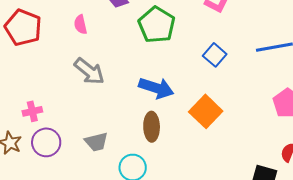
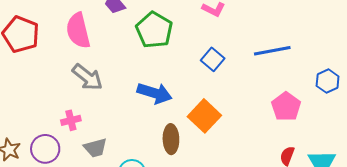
pink semicircle: (80, 25) -> (78, 31), size x1.8
pink cross: (32, 111) -> (71, 120), moved
brown ellipse: (152, 127) -> (171, 139), moved

